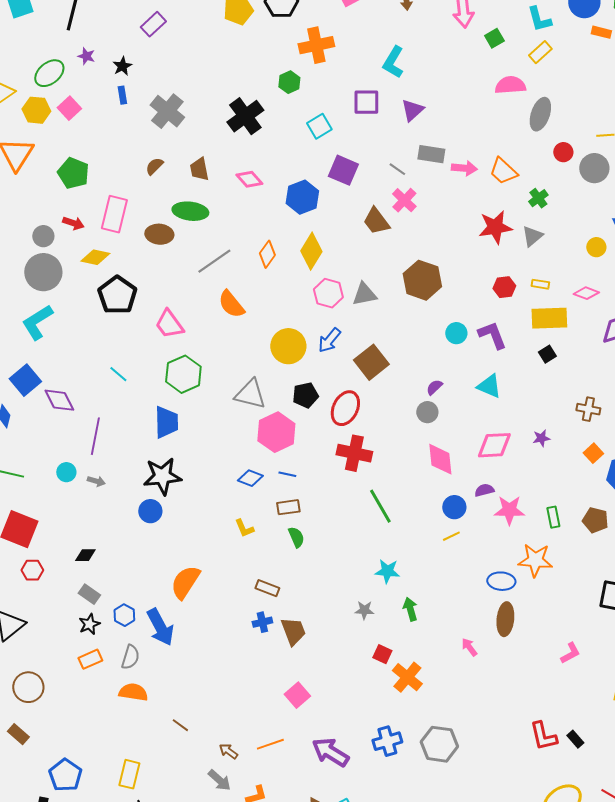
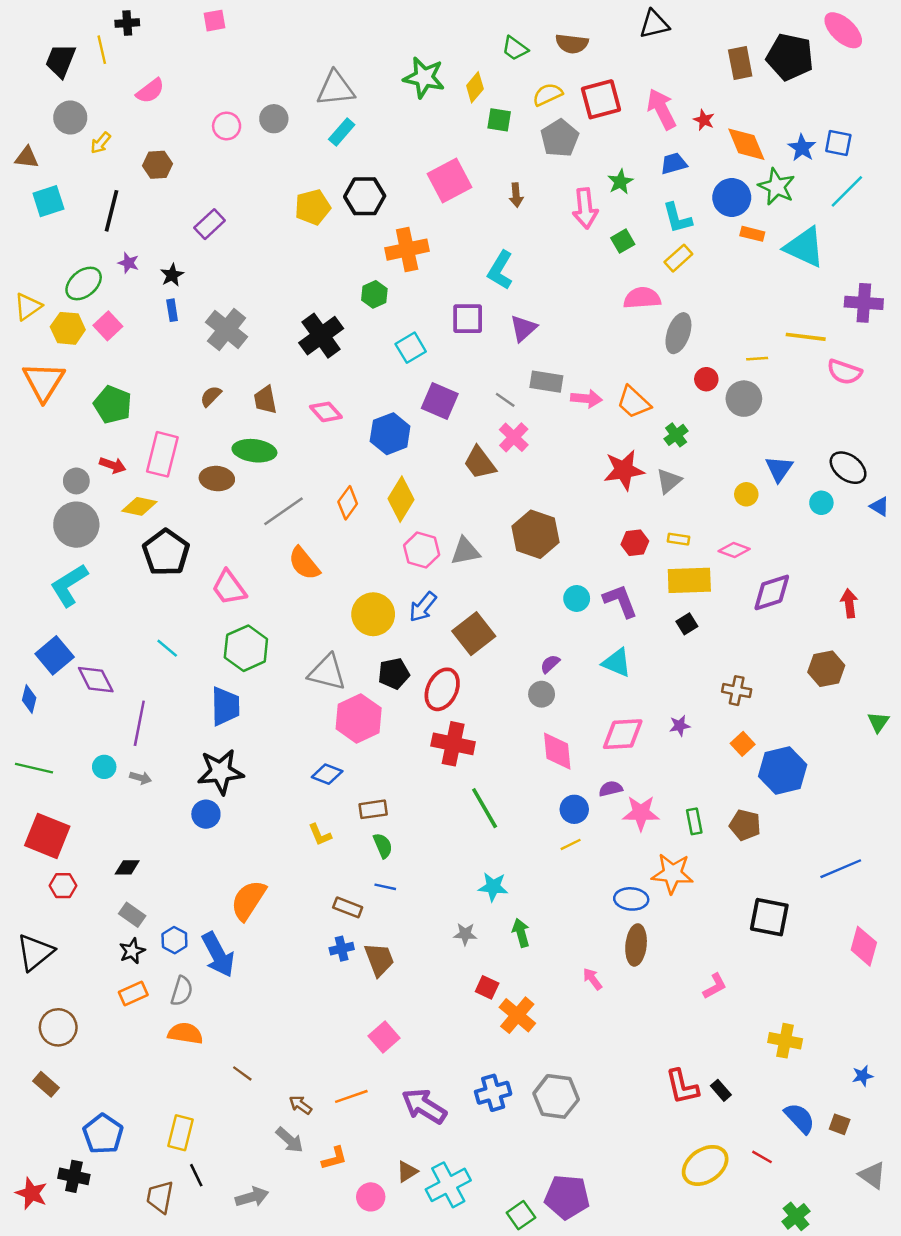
blue line: (287, 474) -> (385, 887), moved

